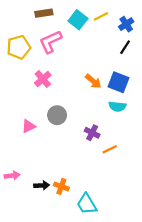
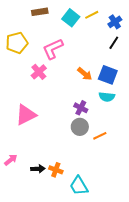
pink L-shape: (50, 42) -> (53, 49), moved
gray circle: (57, 115) -> (80, 127), moved
pink triangle: (29, 126) -> (26, 115), size x1.6
purple cross: (92, 133) -> (81, 108), moved
pink arrow: (12, 176) -> (11, 160), turned -32

